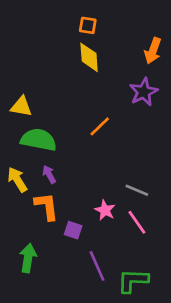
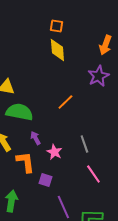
purple arrow: (49, 174) -> (35, 138), moved
gray line: (137, 190) -> (84, 144), moved, turned 48
pink star: (105, 210) -> (54, 152), moved

